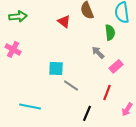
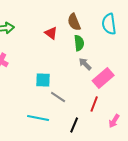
green semicircle: (110, 32) -> (79, 43), moved
pink rectangle: (116, 66) -> (103, 78), size x1.5
cyan line: (30, 106) -> (38, 118), moved

